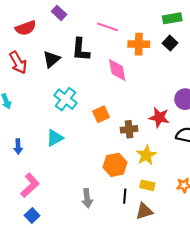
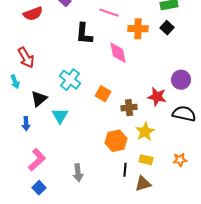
black triangle: (51, 59) -> (39, 99), moved
red arrow: (18, 62) -> (26, 58), moved
orange square: (101, 114) -> (103, 94), turned -35
cyan triangle: (55, 138) -> (60, 116), turned -30
gray arrow: (87, 198) -> (78, 173), moved

